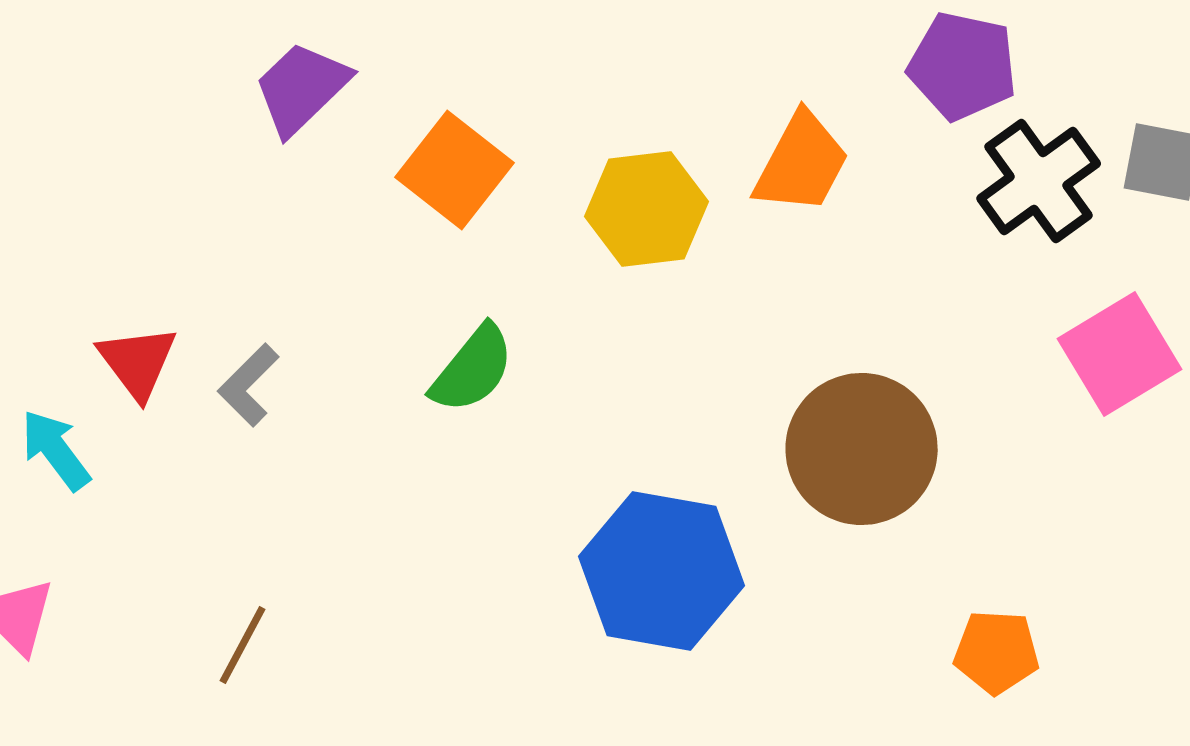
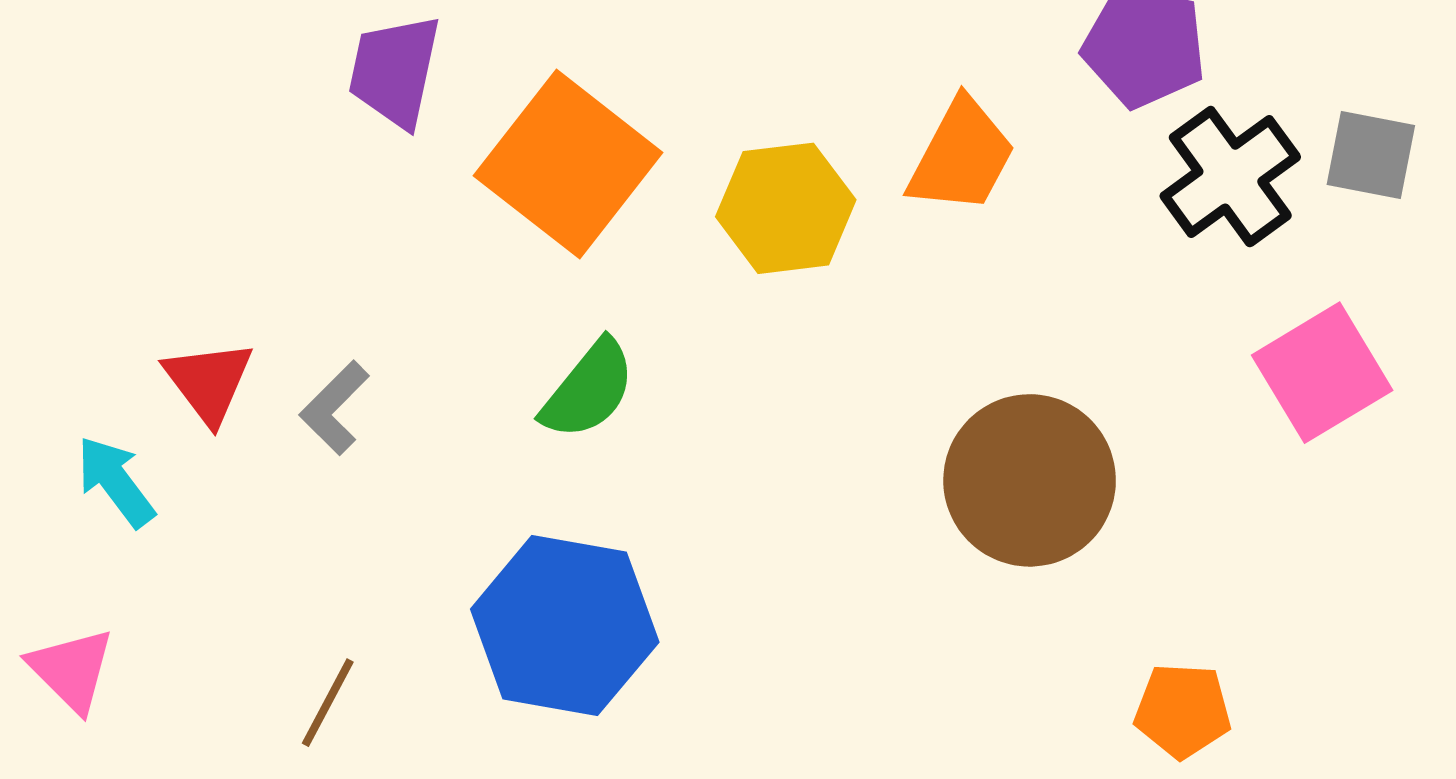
purple trapezoid: (302, 88) -> (395, 71), turned -34
orange square: (455, 170) -> (568, 164), size x1.4
blue hexagon: (662, 571) -> (565, 626), moved

